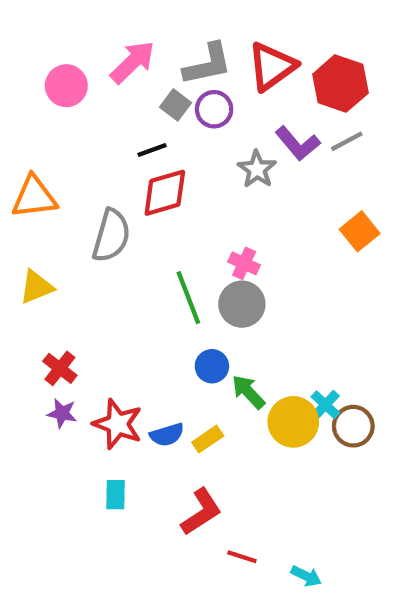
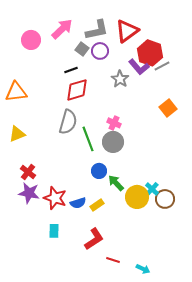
red hexagon: (340, 84) -> (150, 53), moved
gray semicircle: (111, 236) -> (68, 122), moved
purple star: (62, 413) -> (29, 193), size x1.5

